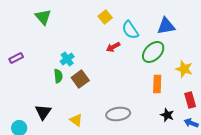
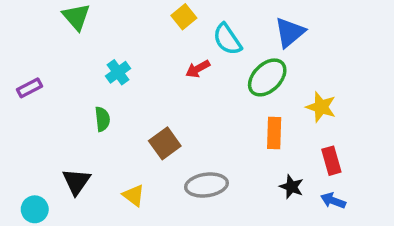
blue triangle: (166, 26) -> (290, 32), turned -30
cyan cross: (67, 59) -> (118, 72), moved
brown square: (80, 79) -> (165, 143), moved

